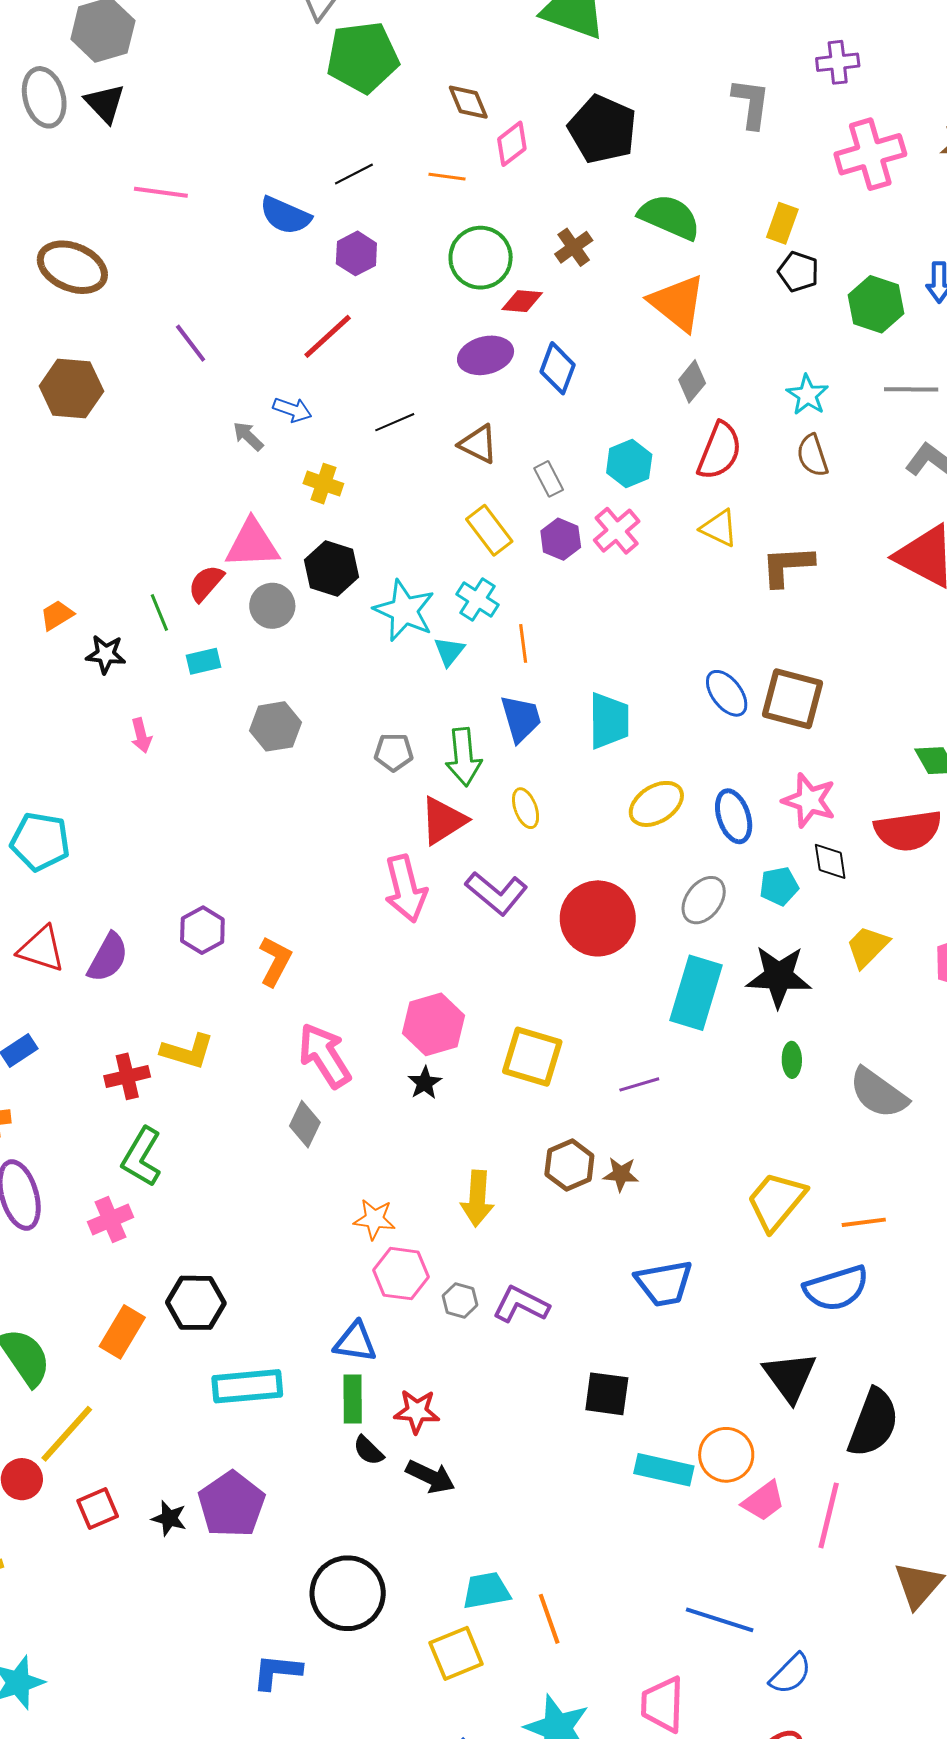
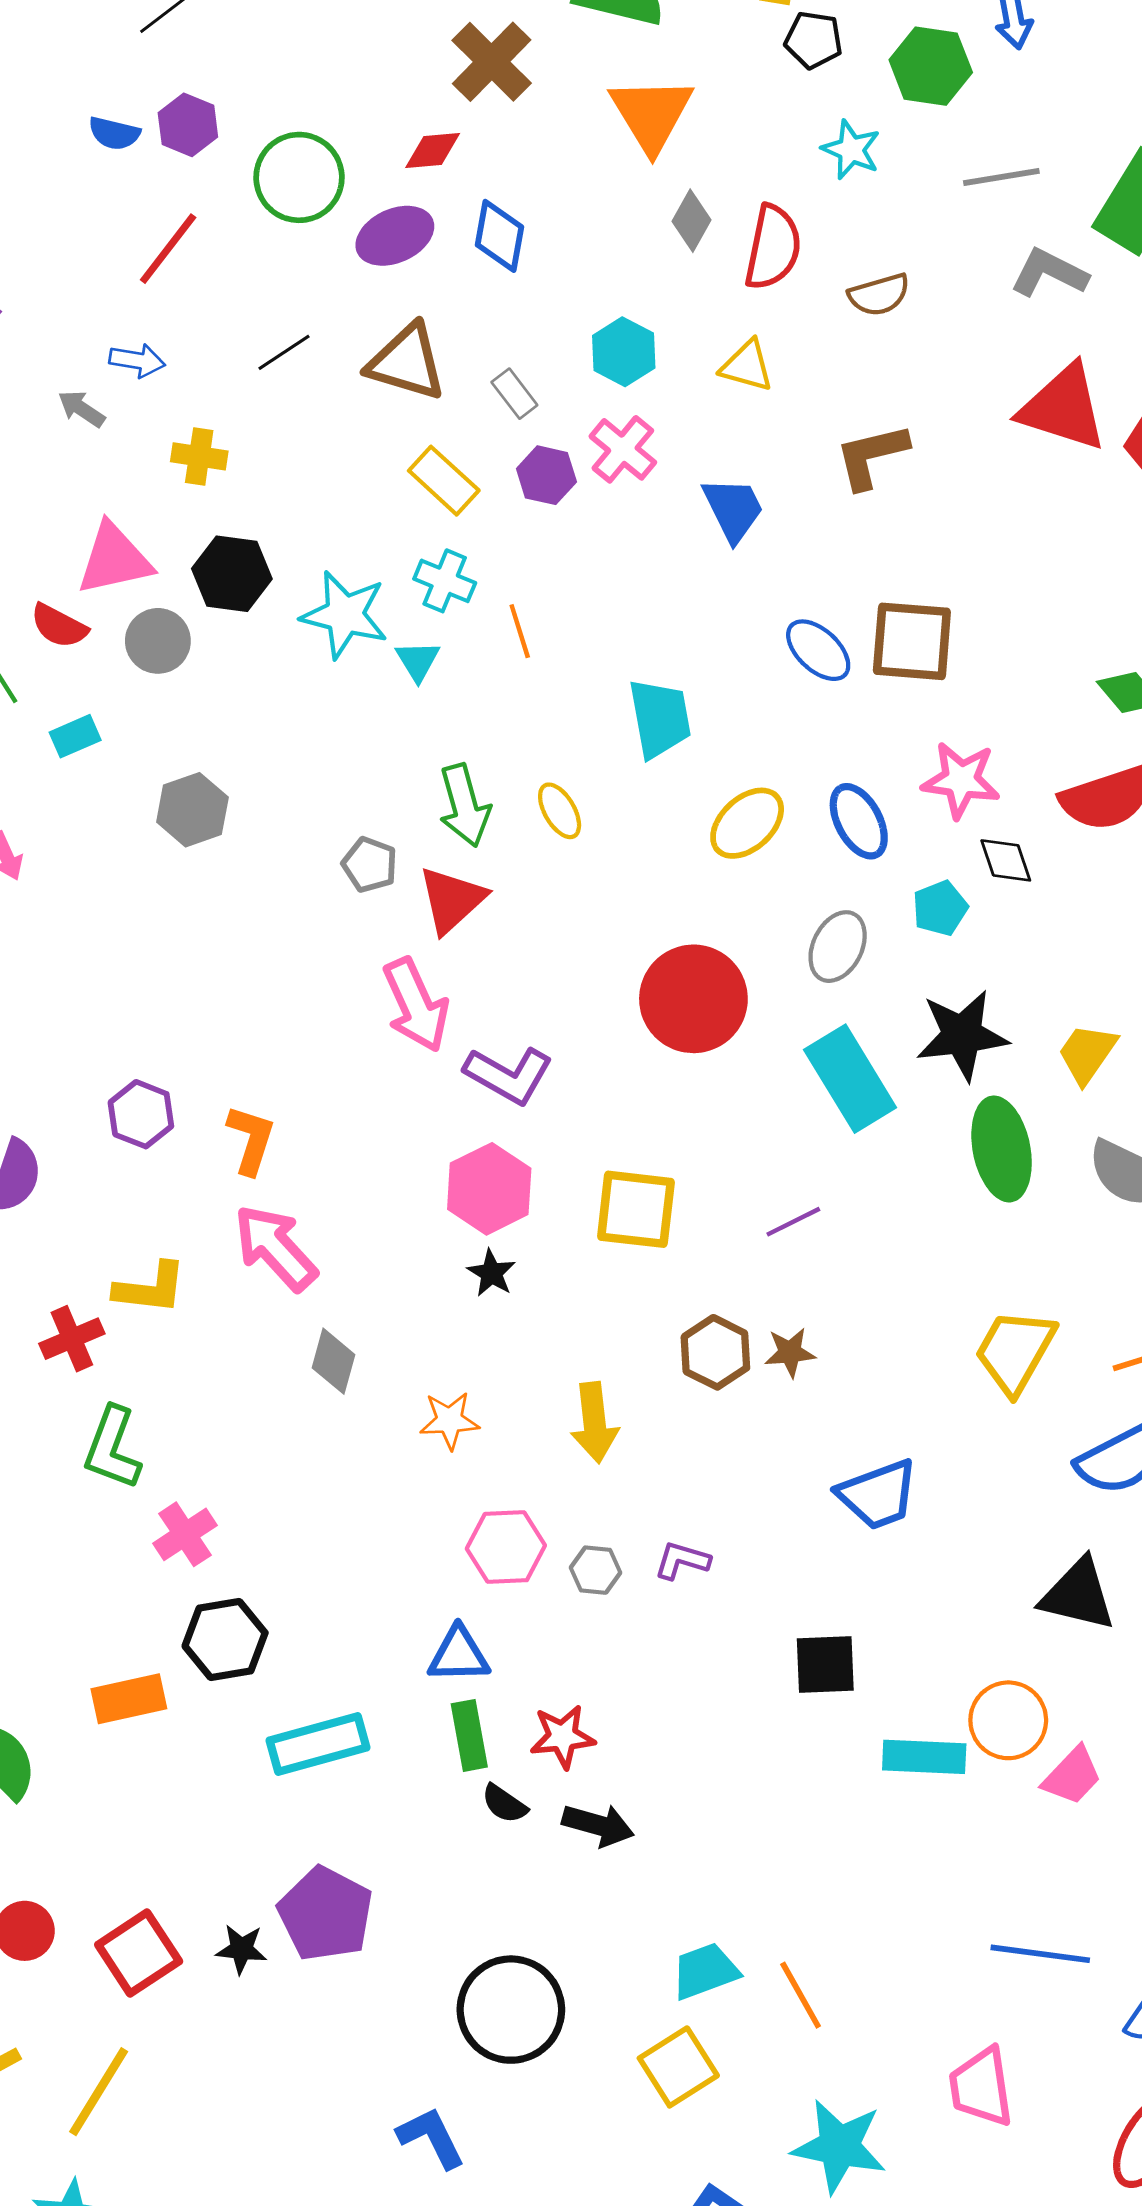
blue semicircle: (285, 216) -> (114, 133), moved, size x0.7
brown cross: (574, 247) -> (492, 62), size x1.5
green circle: (481, 258) -> (299, 177), moved
orange triangle: (677, 303) -> (651, 114), turned 30
cyan star: (807, 395) -> (851, 150), moved
brown triangle: (478, 444) -> (407, 362), size x1.4
red semicircle: (719, 451) -> (773, 247), moved
brown semicircle: (812, 456) -> (879, 295), turned -78
yellow triangle: (719, 528) -> (747, 366), moved
red semicircle: (206, 583) -> (59, 626), turned -93
blue trapezoid: (521, 719) -> (733, 509), moved
gray pentagon: (394, 752) -> (370, 865), moved, turned 30
yellow ellipse: (526, 808) -> (560, 811), moved
purple L-shape: (496, 893) -> (509, 1075), moved
yellow trapezoid: (867, 947) -> (1087, 1053), moved
cyan rectangle: (696, 993) -> (850, 1079), turned -38
pink arrow: (325, 1056) -> (275, 1248), moved
green ellipse: (792, 1060) -> (1002, 1149), size x2.0
orange star: (374, 1219) -> (449, 1420), moved
pink cross: (110, 1220) -> (185, 1534), moved
purple L-shape: (521, 1304) -> (682, 1560), size x0.7
orange rectangle: (122, 1332) -> (129, 1699), turned 57
black triangle: (790, 1377) -> (1078, 1595), turned -30
yellow line: (67, 1434) -> (99, 2092), moved
red square: (98, 1508) -> (139, 1953), size x1.4
blue L-shape: (277, 1672) -> (431, 2138), turned 68

